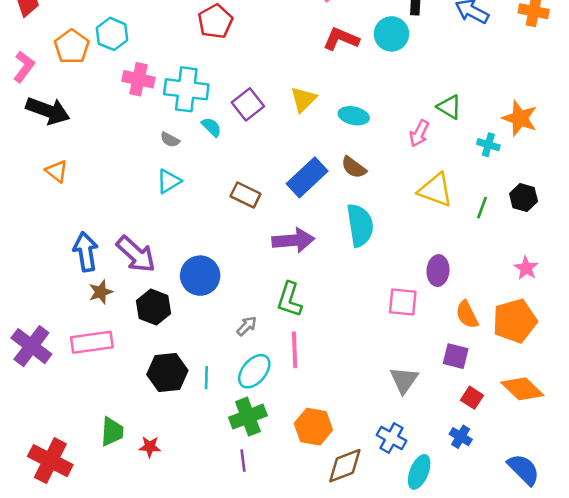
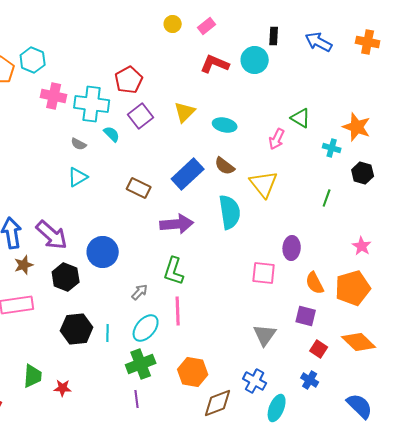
red pentagon: (215, 21) -> (129, 80), moved
yellow triangle: (435, 190) -> (264, 184), moved, turned 32
black hexagon: (524, 198) -> (363, 173), moved

